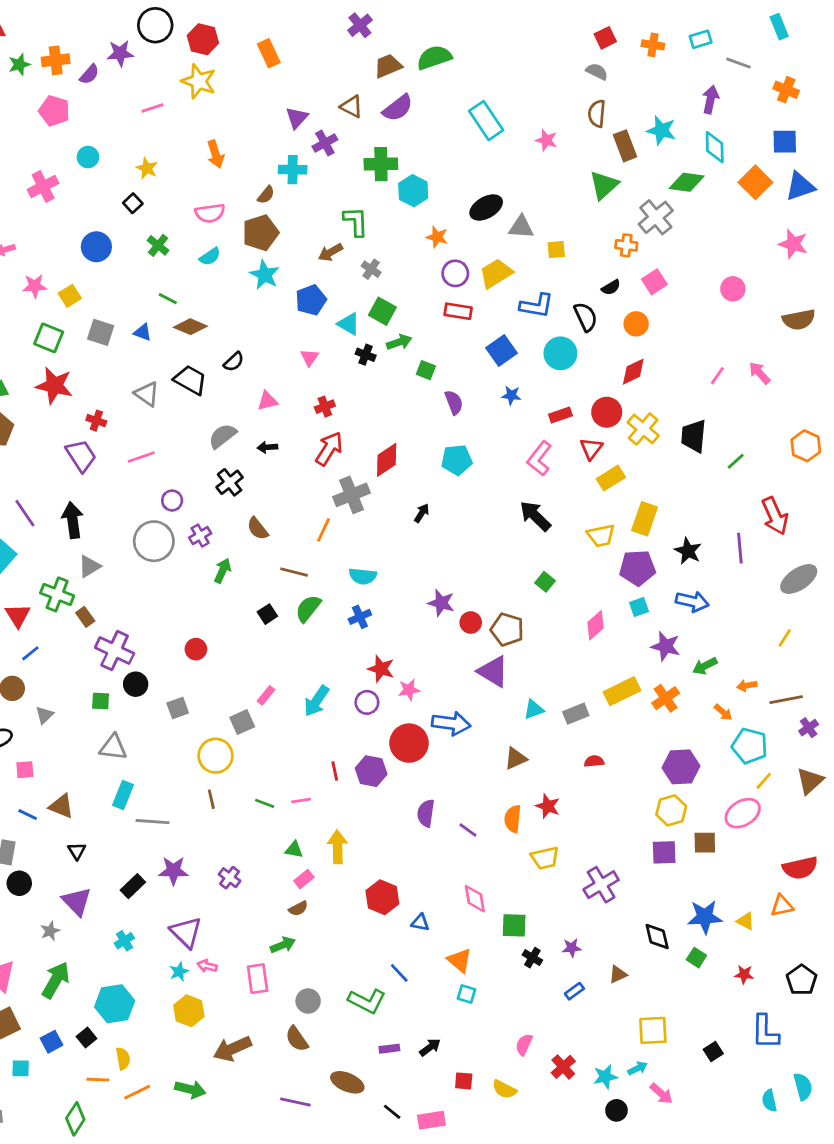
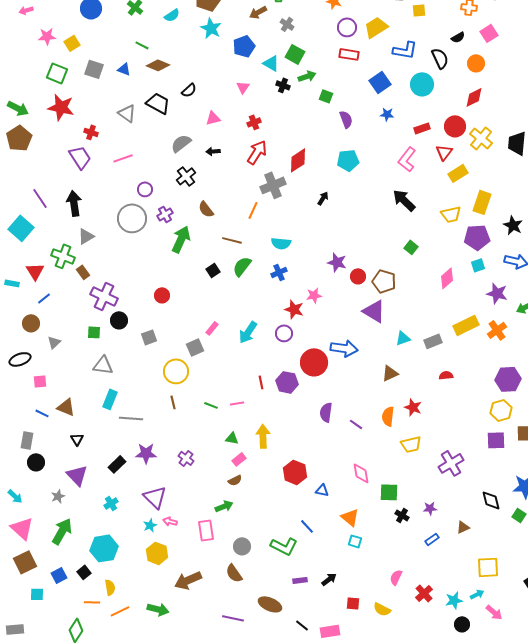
green arrow: (223, 571) -> (181, 239), size x1.5
pink star: (409, 690) -> (314, 295), moved

